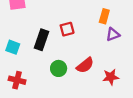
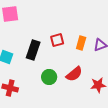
orange rectangle: (104, 16) -> (81, 43), moved

